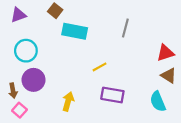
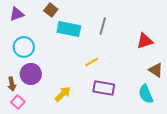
gray line: (125, 28) -> (103, 26), moved
red triangle: (165, 53) -> (145, 41), moved
yellow arrow: (68, 101) -> (63, 94), turned 30

